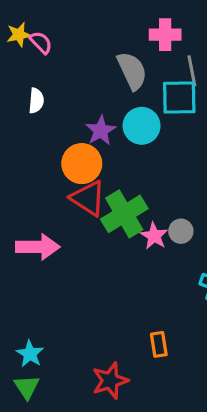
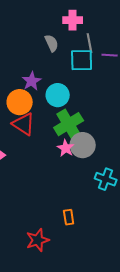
gray semicircle: (132, 71) -> (52, 43), size x0.7
cyan circle: (142, 126) -> (58, 95), moved
green cross: (124, 214) -> (69, 124), moved
gray circle: (181, 231) -> (83, 145), size x1.6

